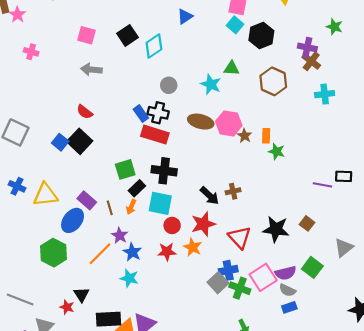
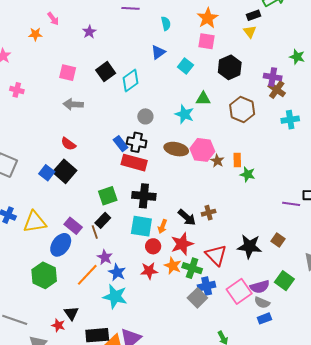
cyan square: (235, 25) -> (185, 66), moved
black rectangle: (137, 188) -> (103, 220), moved
orange arrow: (131, 207) -> (163, 226), moved
cyan star: (129, 278) -> (115, 297), size x1.4
green cross: (240, 288) -> (192, 268), moved

